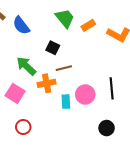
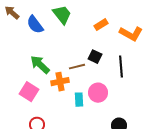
green trapezoid: (65, 18) -> (62, 15), moved
black square: (53, 48) -> (95, 57), moved
black line: (112, 88) -> (121, 67), moved

